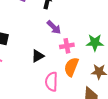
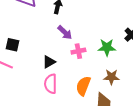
orange semicircle: (71, 67) -> (83, 86), moved
pink semicircle: (51, 82) -> (51, 84), moved

